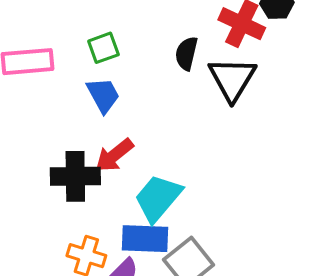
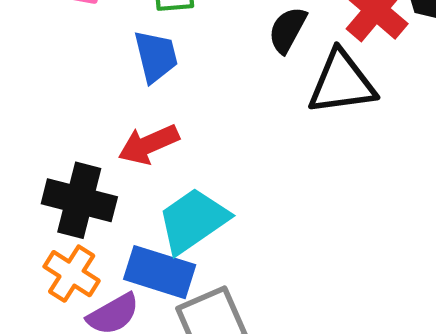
black triangle: (232, 79) -> (342, 83), turned 36
black cross: (75, 176) -> (79, 200), moved

